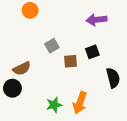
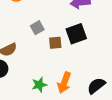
black square: (92, 52) -> (76, 34), size x1.5
black semicircle: (113, 78) -> (96, 86), moved, turned -114

